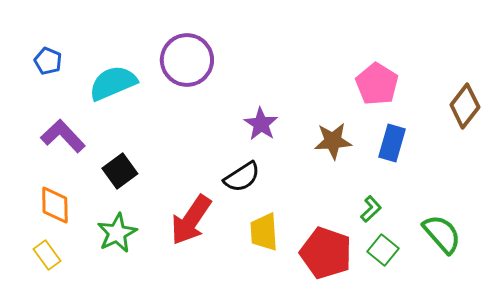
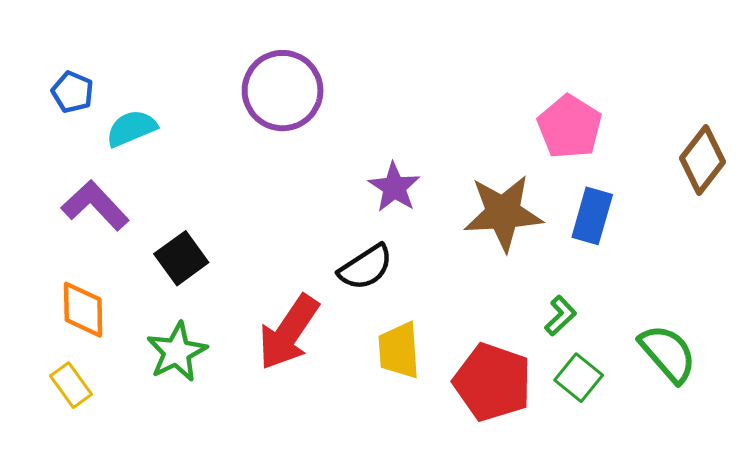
cyan semicircle: (113, 83) -> (131, 128), moved, size x0.7
brown star: (333, 141) -> (503, 213), size x1.4

